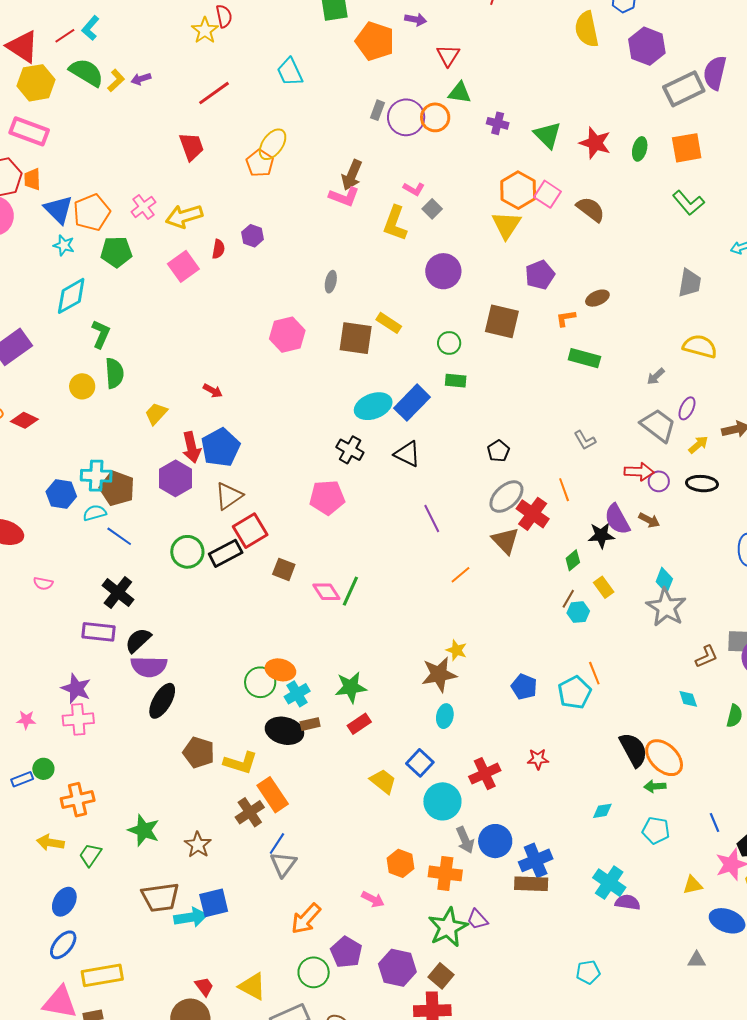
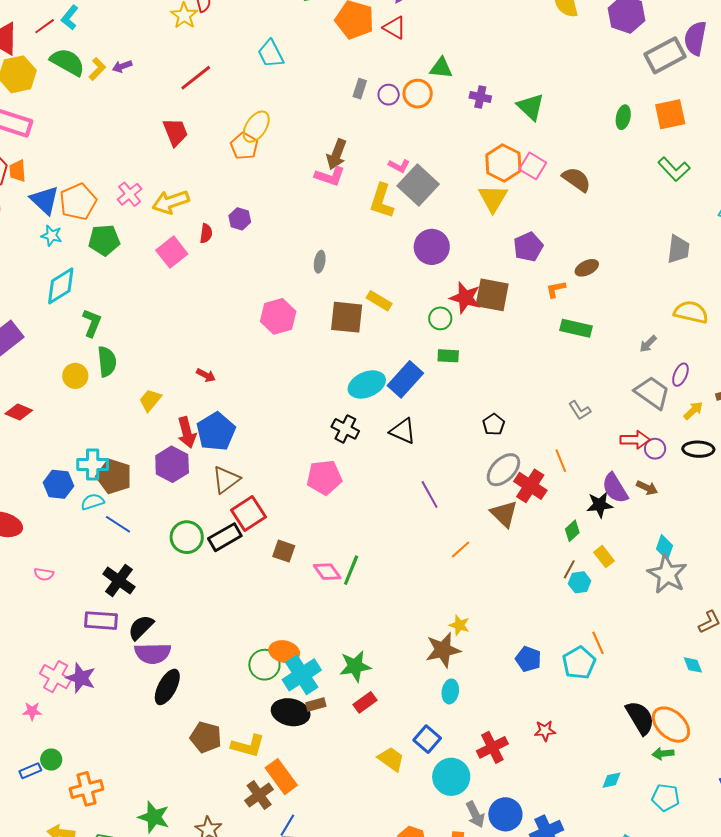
red triangle: (448, 55) -> (395, 28), moved, turned -30
purple circle: (406, 117) -> (389, 95), size x0.6
red star: (595, 143) -> (465, 298), moved
gray square: (432, 209) -> (418, 185), size x2.0
cyan cross: (297, 694) -> (302, 675), size x1.5
pink cross: (78, 719) -> (56, 677), moved, turned 36

